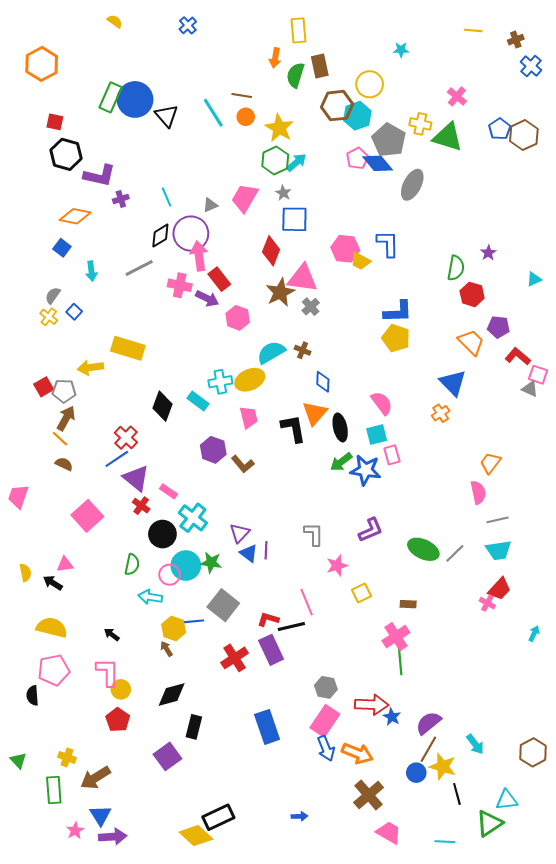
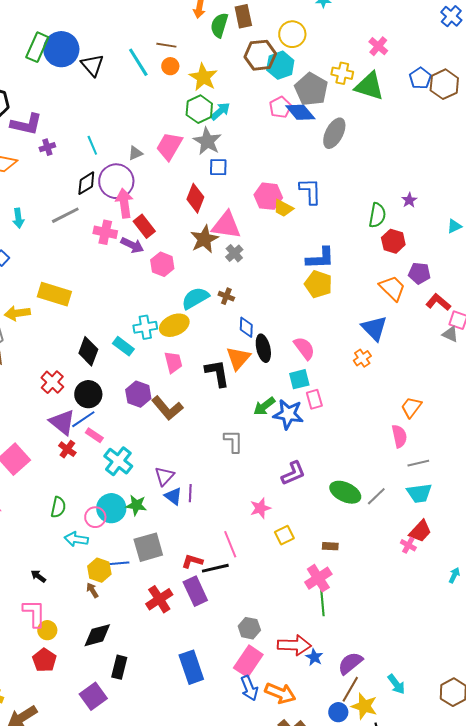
gray star: (283, 193) -> (207, 141), size x1.8
blue square: (294, 219) -> (218, 167), size x0.7
black ellipse: (340, 427) -> (263, 348), moved
blue line: (117, 459) -> (83, 419), moved
brown L-shape: (243, 464) -> (167, 408), size x1.4
black circle: (162, 534) -> (88, 394), moved
gray L-shape: (314, 534) -> (233, 441), moved
gray square: (223, 605) -> (148, 547), turned 36

